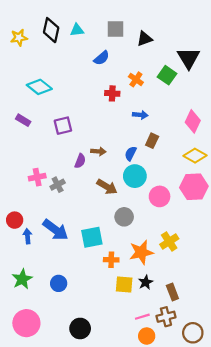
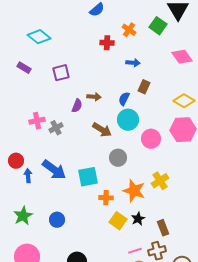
pink diamond: (193, 121) -> (182, 57), moved, turned -60
orange star: (141, 252) -> (134, 191), turned 30
yellow square: (124, 284) -> (118, 221), turned 30

